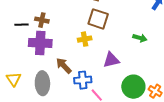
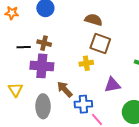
yellow triangle: (14, 79) -> (15, 90), moved

